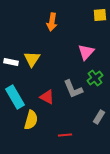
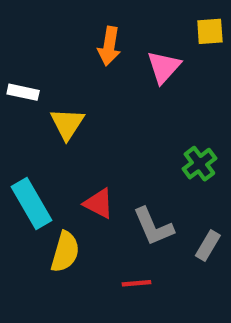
pink triangle: (86, 52) -> (164, 67), moved
white rectangle: (11, 62) -> (23, 92), moved
gray L-shape: (73, 89) -> (153, 227), moved

